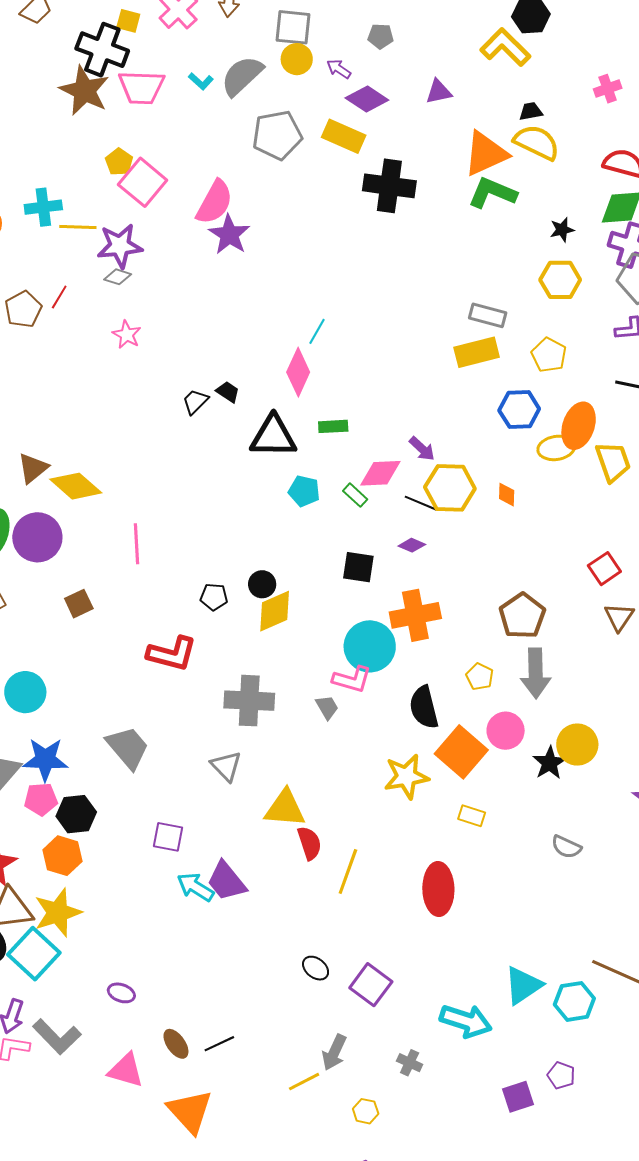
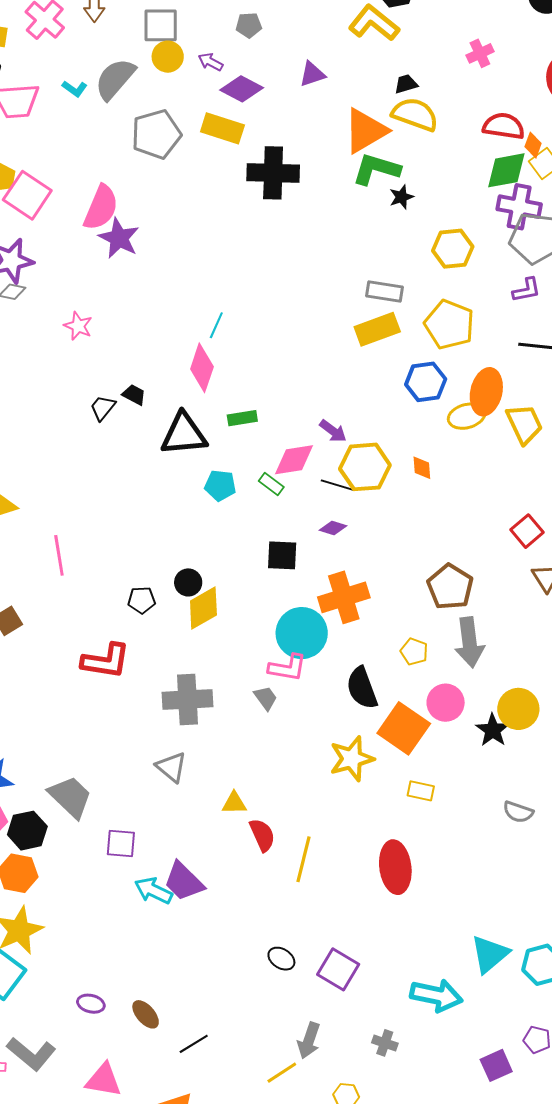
black star: (562, 230) -> (401, 197), moved
pink star: (127, 335) -> (78, 326), moved
yellow pentagon: (549, 355) -> (449, 325), size x1.4
gray trapezoid: (128, 748) -> (70, 797), moved
yellow triangle: (285, 808) -> (234, 803), size x0.6
brown ellipse: (176, 1044) -> (146, 1014), moved

